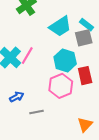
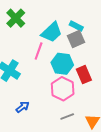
pink line: (27, 56) -> (39, 51), moved
gray line: (37, 112) -> (67, 117), moved

